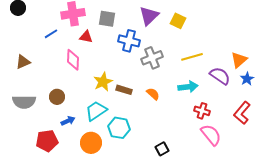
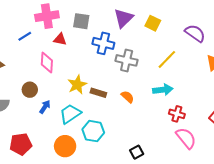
yellow line: (192, 57) -> (167, 59), turned -30
gray cross: (152, 58) -> (127, 60), turned 35
purple semicircle: (220, 76) -> (195, 33), moved
brown circle: (57, 97) -> (30, 90), moved
blue arrow: (68, 121) -> (45, 107), moved, turned -32

